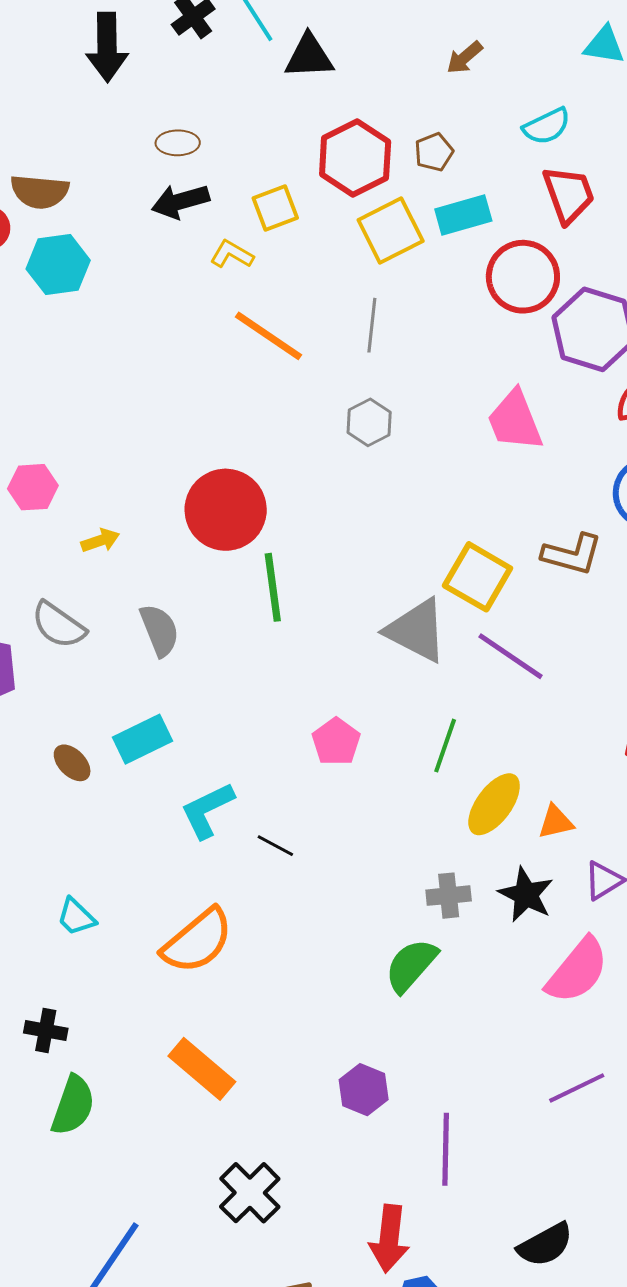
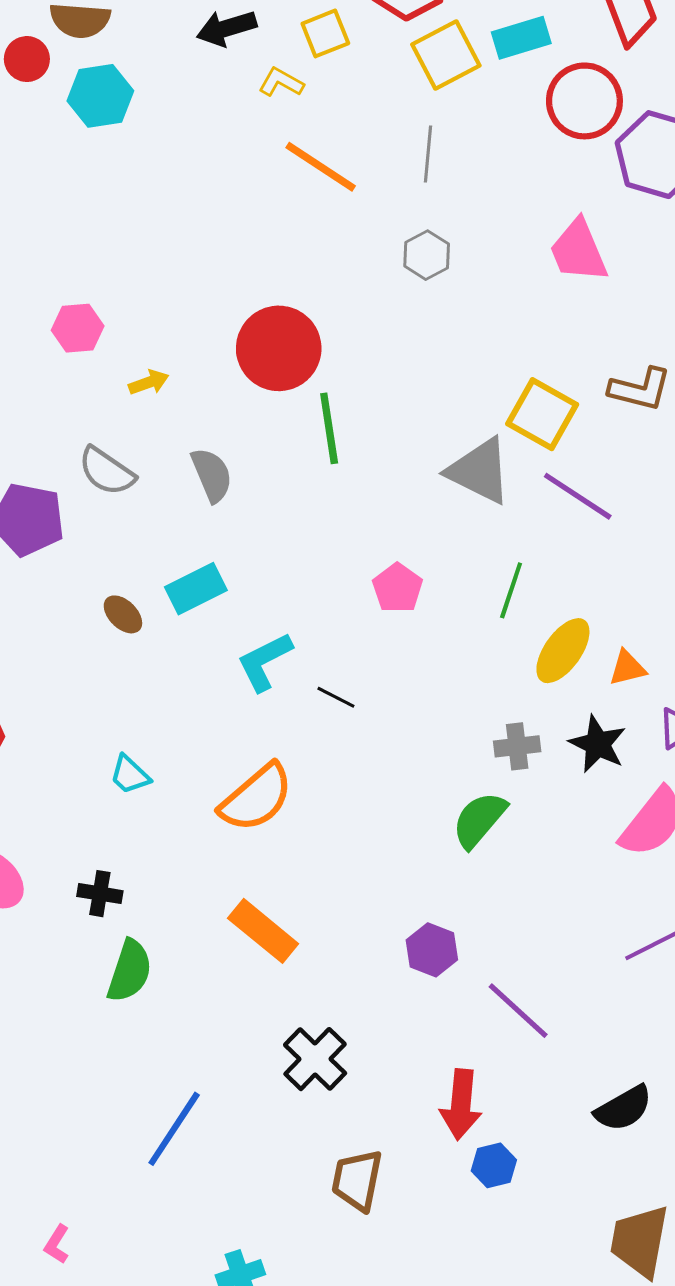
purple line: (446, 1149) -> (518, 1011), turned -48

